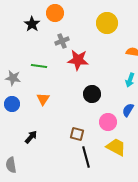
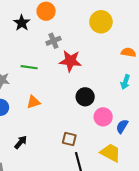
orange triangle: (43, 99) -> (33, 102), turned 40
blue semicircle: (128, 110) -> (122, 126), moved
pink circle: (108, 122) -> (103, 117), moved

